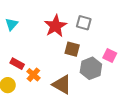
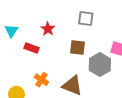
red star: (56, 26) -> (48, 29), moved, size x0.6
red rectangle: (17, 64) -> (32, 48), moved

